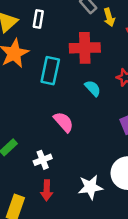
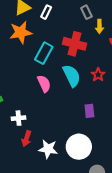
cyan semicircle: (93, 88) -> (72, 76), size x1.6
pink semicircle: (64, 122) -> (44, 84), moved
red arrow: (47, 190) -> (26, 139), moved

